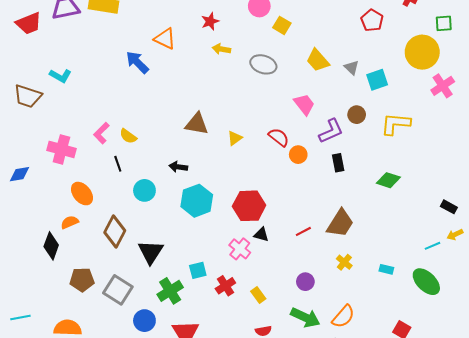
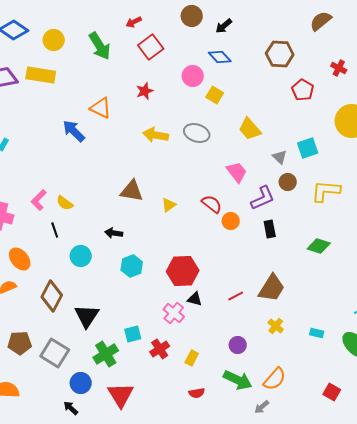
yellow arrow: (221, 49) -> (156, 135), moved, size x1.4
gray triangle: (352, 67) -> (280, 157), moved
cyan hexagon: (197, 201) -> (132, 266), size x0.7
yellow rectangle: (258, 295) -> (192, 358), turned 63

